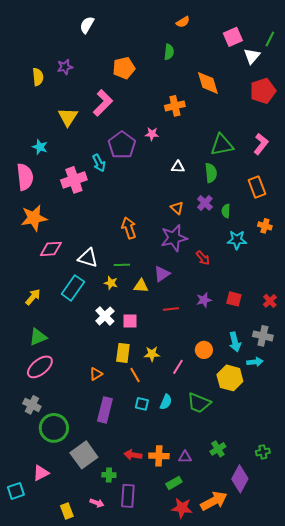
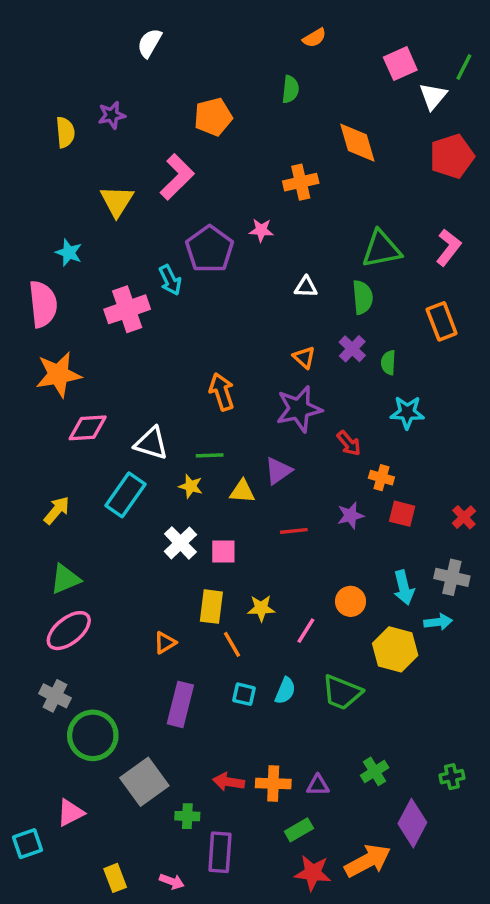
orange cross: (265, 226) -> (381, 478), moved
pink arrow: (97, 503) -> (172, 881), moved

